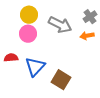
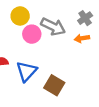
pink circle: (28, 34) -> (32, 34), moved

